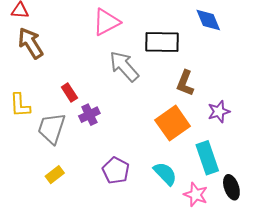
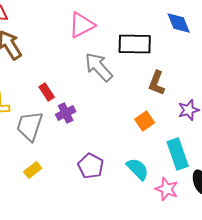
orange square: (173, 123) -> (145, 121), size x0.6

